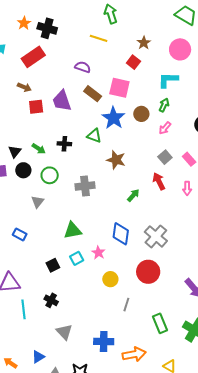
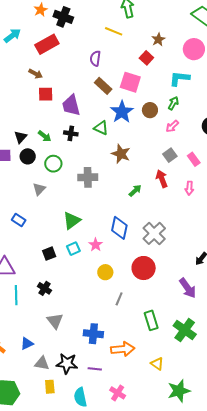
purple semicircle: (83, 67) -> (95, 59), turned -105
purple trapezoid: (62, 101) -> (71, 105), moved
green triangle: (73, 230) -> (72, 221), turned -30

